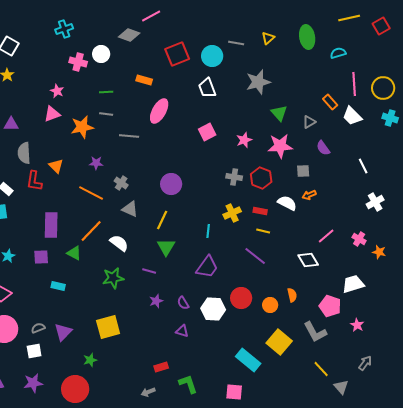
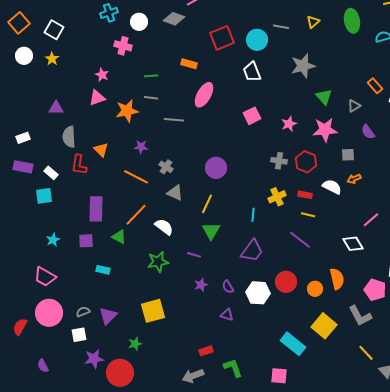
white circle: (101, 54) -> (139, 22), moved
orange semicircle: (292, 295) -> (337, 279), size x1.5
purple star: (33, 383) -> (94, 359), moved
gray arrow: (148, 392) -> (193, 376), size x1.5

